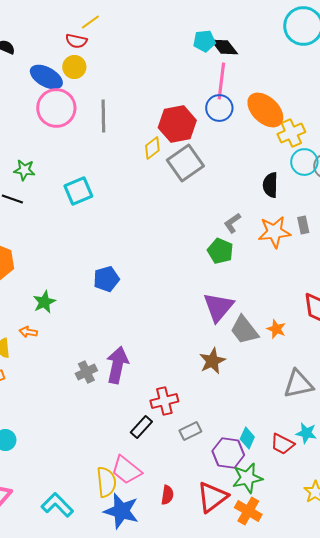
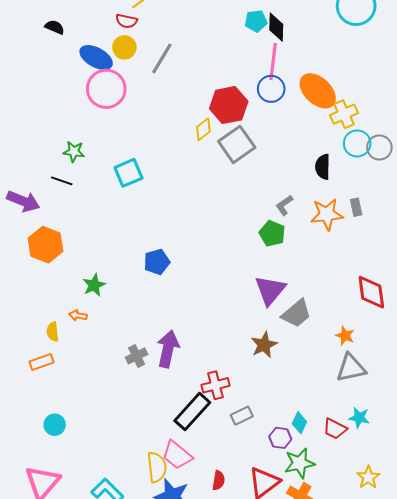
black diamond: (224, 47) -> (276, 27), turned 40
gray line: (103, 116) -> (162, 58), moved, turned 32
orange star: (276, 329) -> (345, 336), moved
gray trapezoid: (244, 330) -> (296, 313), turned -92
black rectangle: (141, 427) -> (192, 412), size x1.6
purple hexagon: (228, 453) -> (280, 438), size x0.7

